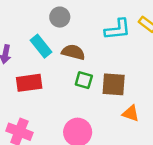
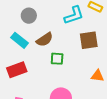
brown semicircle: (73, 52) -> (45, 40), turned 144
brown square: (114, 84) -> (89, 40), moved

